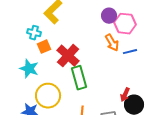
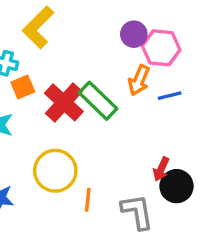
orange arrow: (112, 43) -> (139, 80), turned 54
green rectangle: (79, 78) -> (98, 101), moved, turned -30
yellow circle: (48, 96) -> (55, 171), moved

